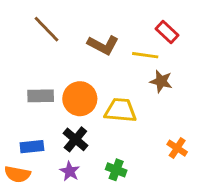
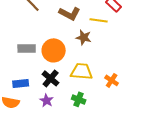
brown star: (161, 81) -> (84, 37), moved
yellow trapezoid: (120, 110) -> (82, 71), moved
orange cross: (177, 148) -> (112, 80), moved

